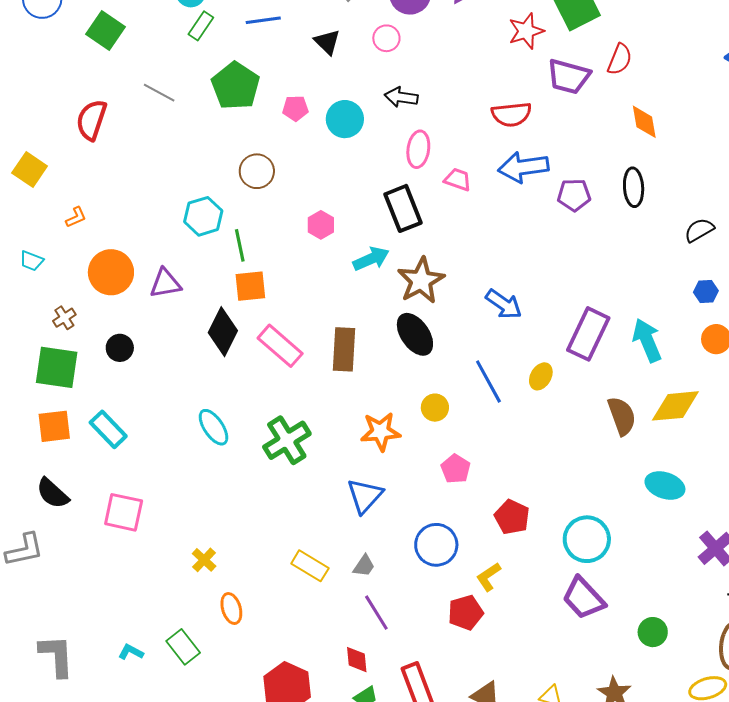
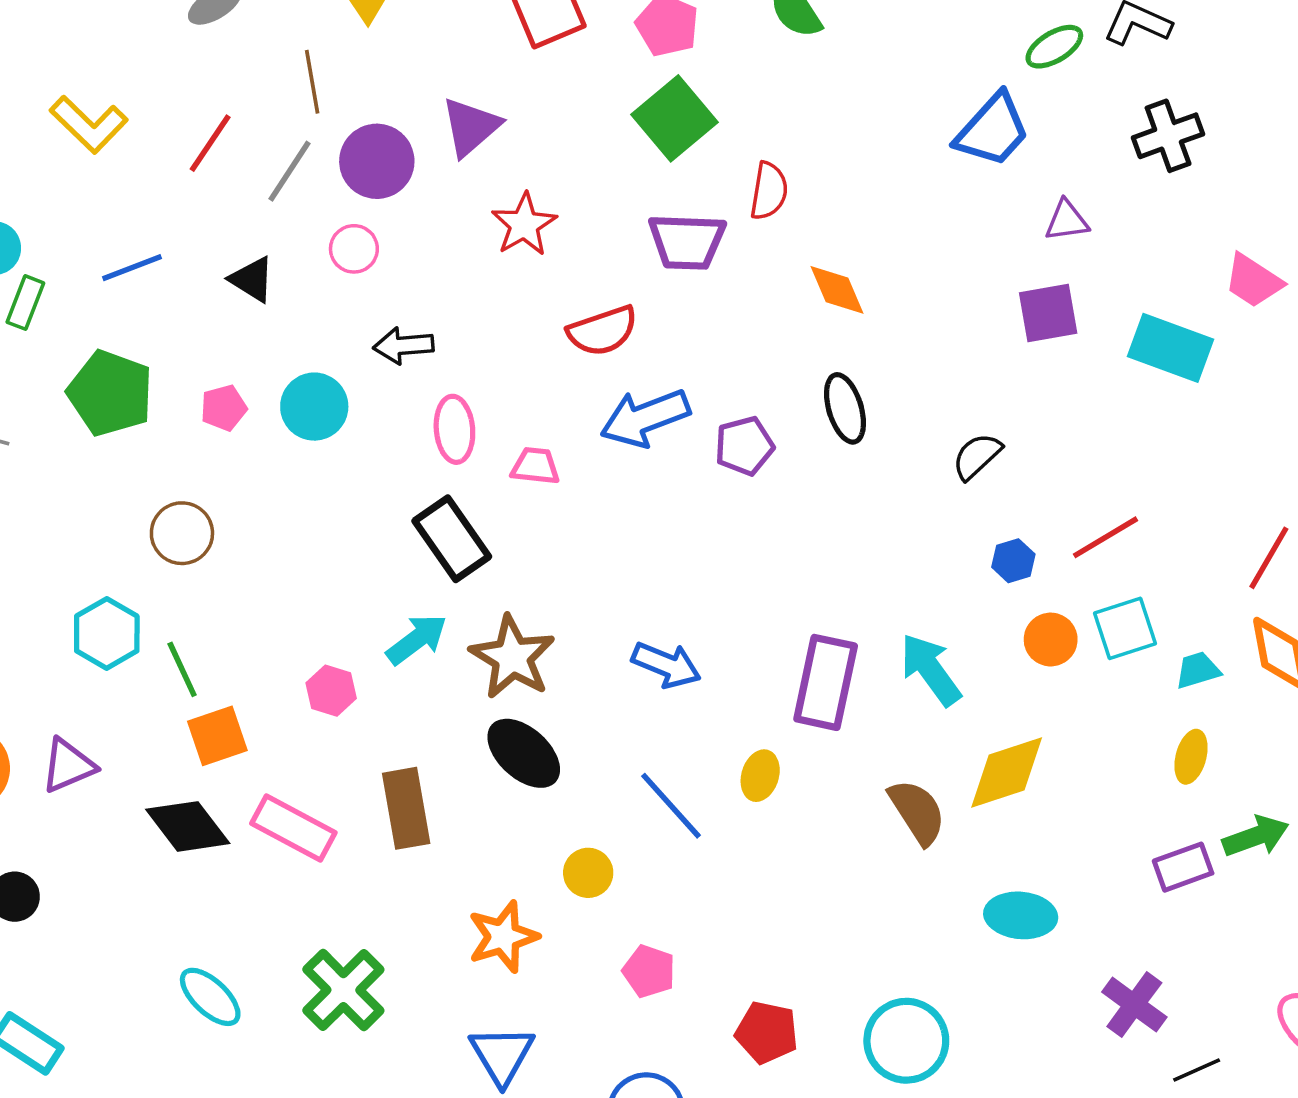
red star: (526, 31) -> (524, 225), moved
pink hexagon: (321, 225) -> (331, 691), moved
black diamond: (223, 332) -> (188, 826), turned -51

